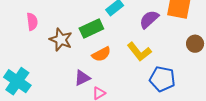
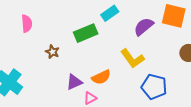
brown star: (61, 40) -> (52, 52), moved, size x0.6
orange semicircle: (101, 54) -> (101, 77), moved

